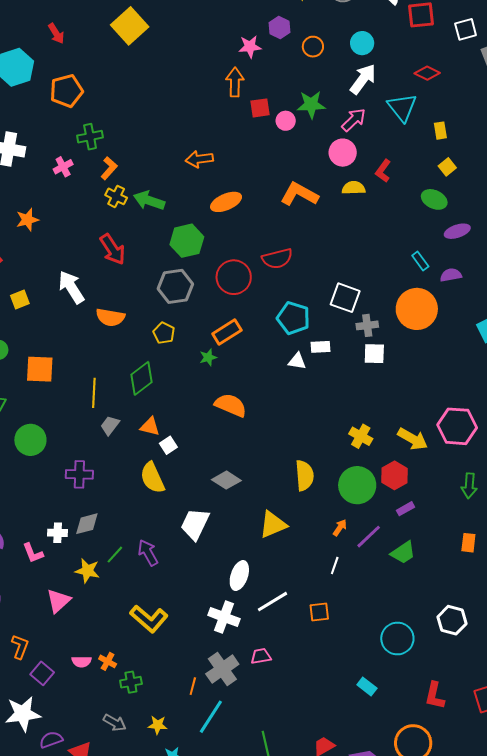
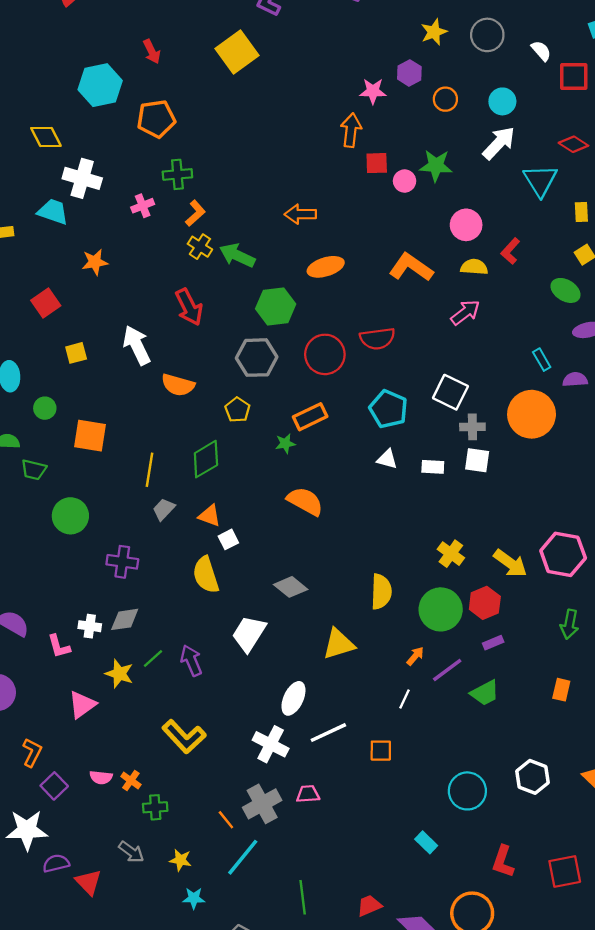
pink arrow: (354, 120) -> (465, 312), moved
white rectangle: (321, 347) -> (433, 467), moved
orange line: (193, 686) -> (226, 820), turned -60

